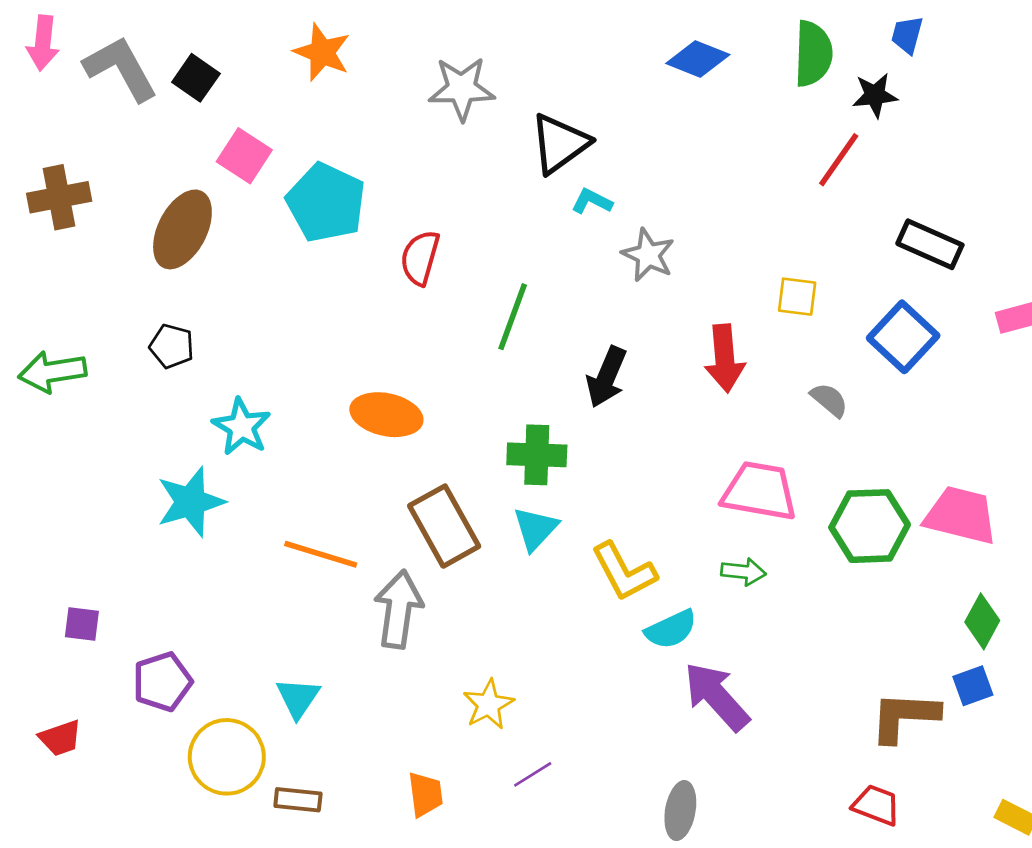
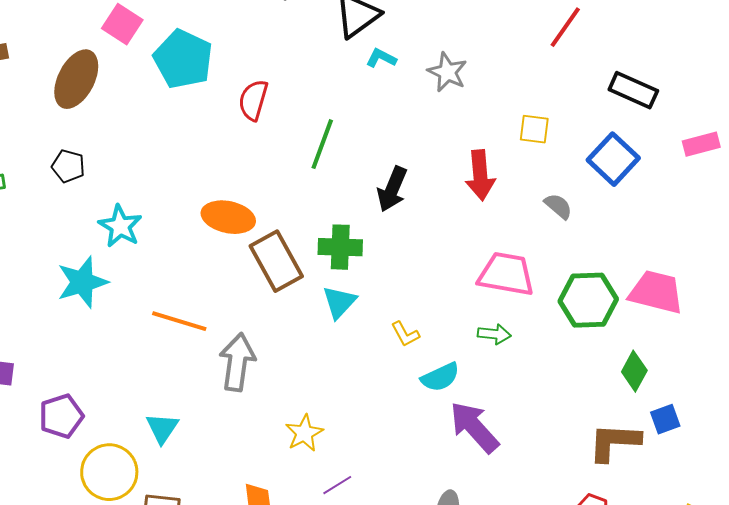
gray star: (648, 255) -> (447, 72), moved
brown rectangle: (444, 526) -> (276, 261), moved
yellow L-shape: (624, 572) -> (405, 334), size x0.6
green diamond: (982, 621) -> (634, 371), moved

